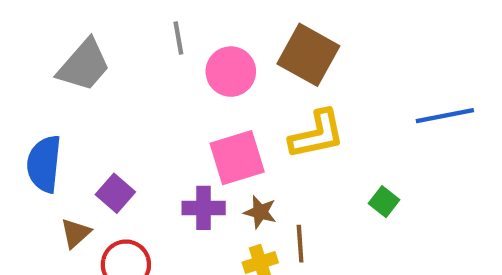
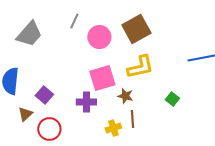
gray line: (178, 38) -> (74, 21), turned 35
brown square: (308, 55) -> (136, 29), turned 32
brown star: (260, 212) -> (125, 96), moved

